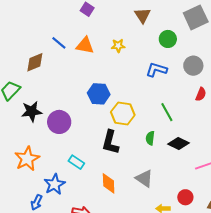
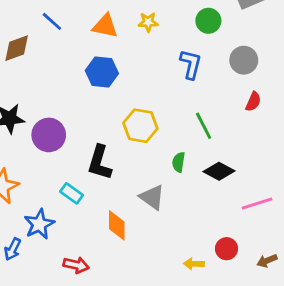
orange triangle: (85, 45) -> (105, 26), moved
yellow star: (118, 46) -> (148, 22), moved
blue L-shape: (156, 70) -> (191, 64), turned 85
blue hexagon: (99, 94) -> (102, 72), moved
black L-shape: (110, 142) -> (100, 163), moved
gray triangle: (144, 178) -> (152, 197), moved

